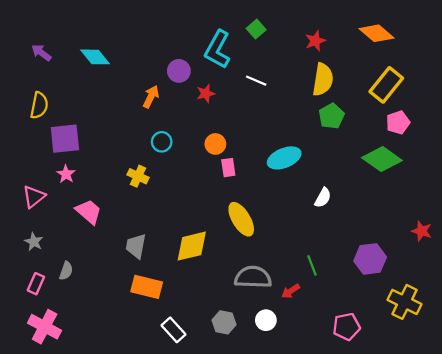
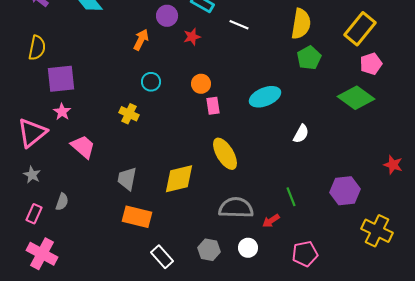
pink triangle: (34, 197) -> (32, 133), size x1.4
pink pentagon: (346, 327) -> (305, 254), moved

